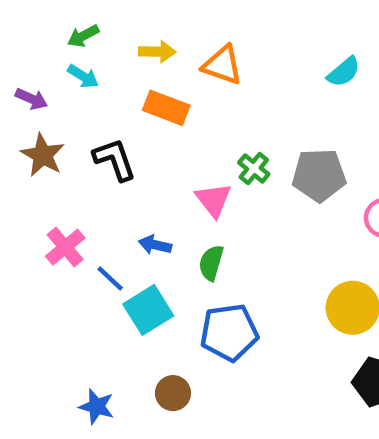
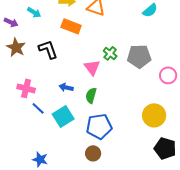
pink cross: (65, 247) -> (26, 88), turned -36
blue line: (110, 279) -> (38, 108), moved
brown circle: (173, 393) -> (93, 153), moved

